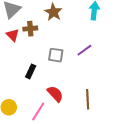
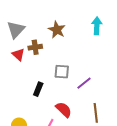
purple line: (84, 50) -> (84, 83), moved

